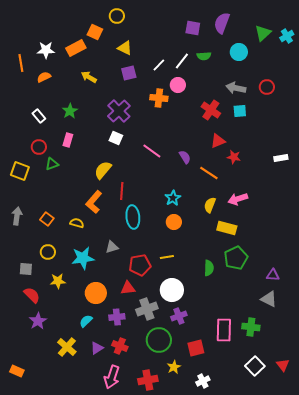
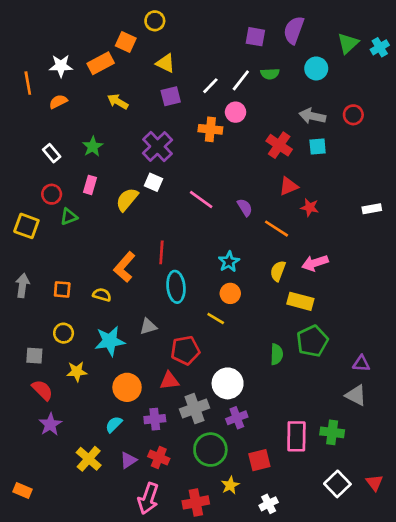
yellow semicircle: (103, 170) -> (127, 199), moved
orange square: (47, 219) -> (62, 289), turned -32
yellow line: (167, 257) -> (216, 319), moved, turned 40

